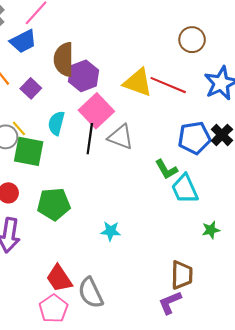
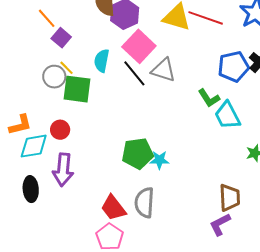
purple square: (31, 88) -> (61, 38), moved
black line: (90, 139) -> (134, 73), turned -44
green pentagon: (54, 204) -> (138, 153), moved
gray semicircle: (91, 293) -> (144, 203), moved, turned 32

